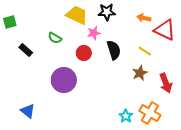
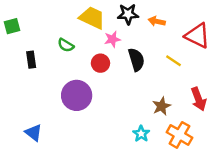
orange arrow: (144, 18) -> (157, 21), moved
black rectangle: (26, 50) -> (31, 60), turned 40
brown star: (140, 73) -> (161, 106), moved
cyan star: (126, 116) -> (141, 134), moved

